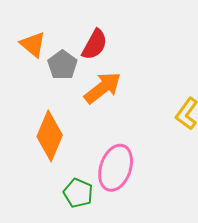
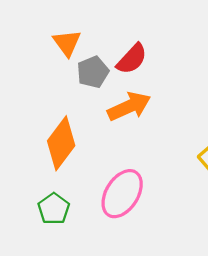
green pentagon: (78, 193) -> (54, 209), moved

